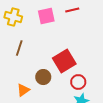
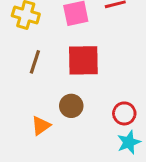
red square: (64, 61) -> (83, 60), moved, turned 30

